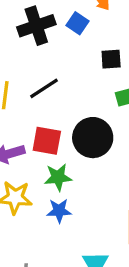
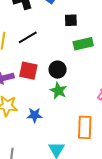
black circle: (93, 138) -> (58, 70), size x0.7
green star: (58, 177) -> (58, 91), moved, turned 30

